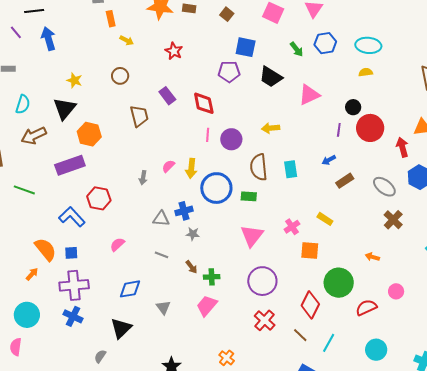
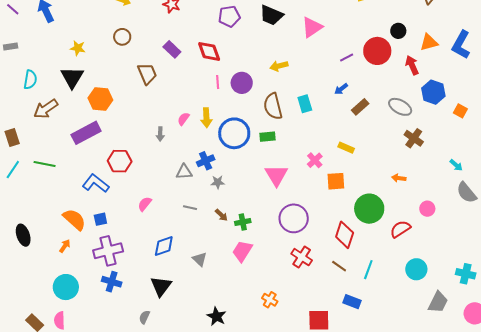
black circle: (353, 107) -> (398, 31), moved
purple line: (339, 130) -> (347, 58), turned 64

